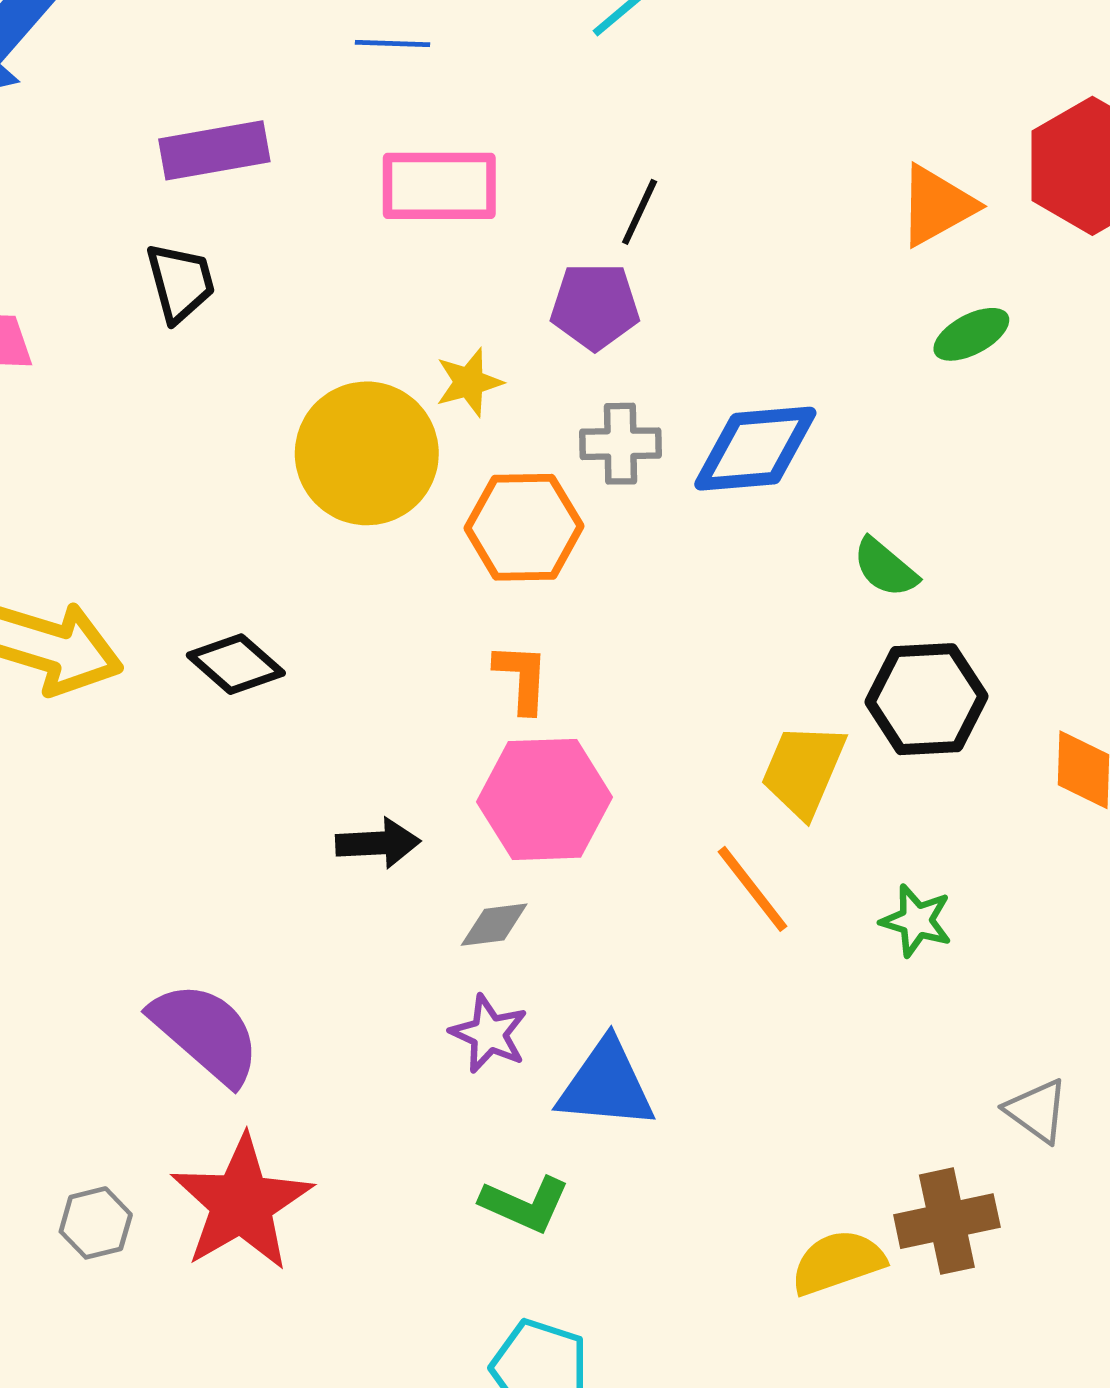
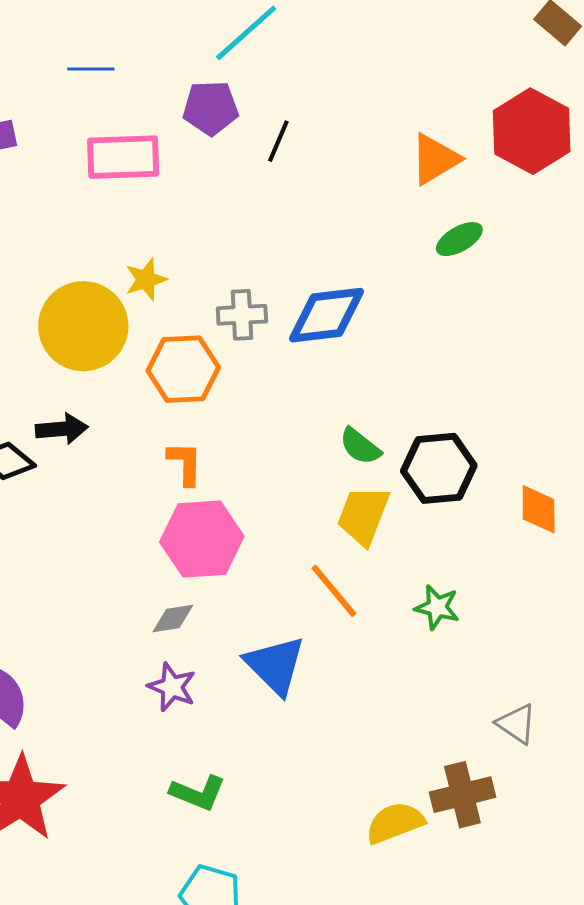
black line: (640, 212) -> (278, 141), moved
purple pentagon: (595, 306) -> (211, 108), moved
green semicircle: (885, 568) -> (360, 446), moved
black arrow: (378, 843) -> (62, 429), moved
blue triangle: (606, 1085) -> (275, 665), moved, turned 42

